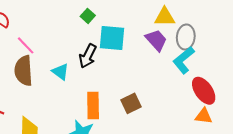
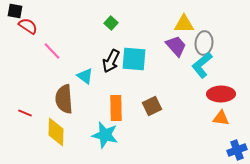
cyan square: (112, 38) -> (134, 59), moved
brown semicircle: (24, 71) -> (64, 99), moved
red ellipse: (204, 91) -> (221, 94), turned -56

